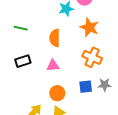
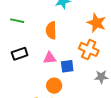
orange star: (89, 27) -> (97, 23), moved
blue square: (86, 87) -> (67, 66), moved

